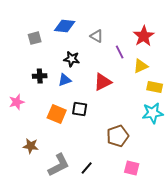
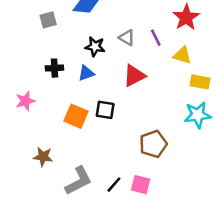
gray triangle: (97, 36) -> (127, 38), moved
yellow triangle: (141, 66) -> (182, 55), turned 42
pink square: (132, 168) -> (141, 185), moved

